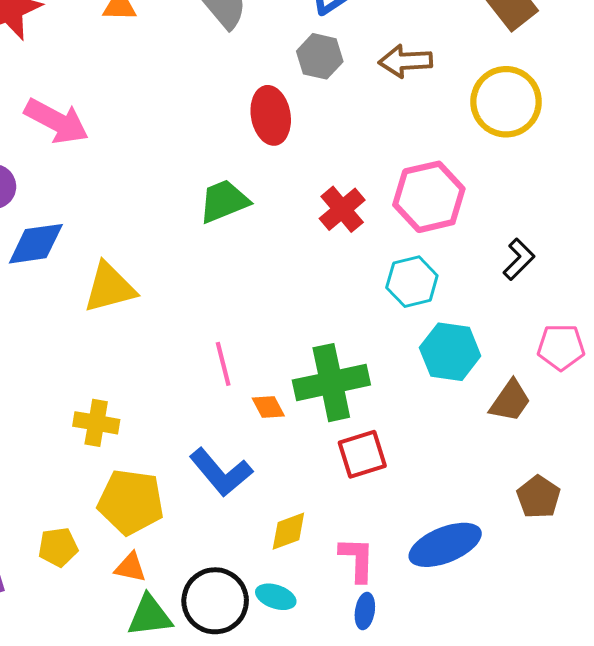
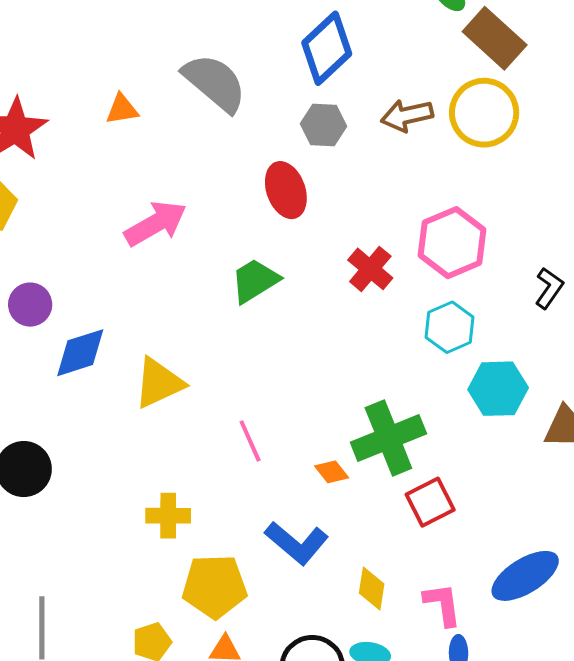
yellow circle: (506, 102) -> (484, 113), moved
pink arrow: (56, 121) -> (156, 223), moved, turned -48
pink line: (223, 364) -> (250, 441), moved
yellow diamond: (288, 531) -> (372, 588), turned -51

